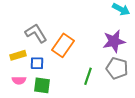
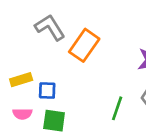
gray L-shape: (36, 33) -> (50, 27), moved
orange rectangle: (63, 45) -> (84, 45), moved

